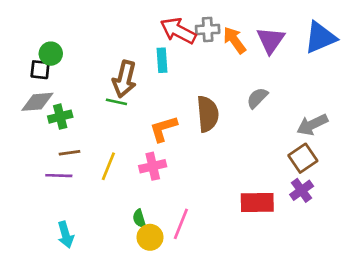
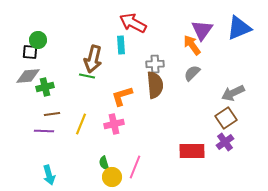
gray cross: (208, 29) -> (155, 64), moved
orange arrow: (234, 40) -> (192, 45), moved

